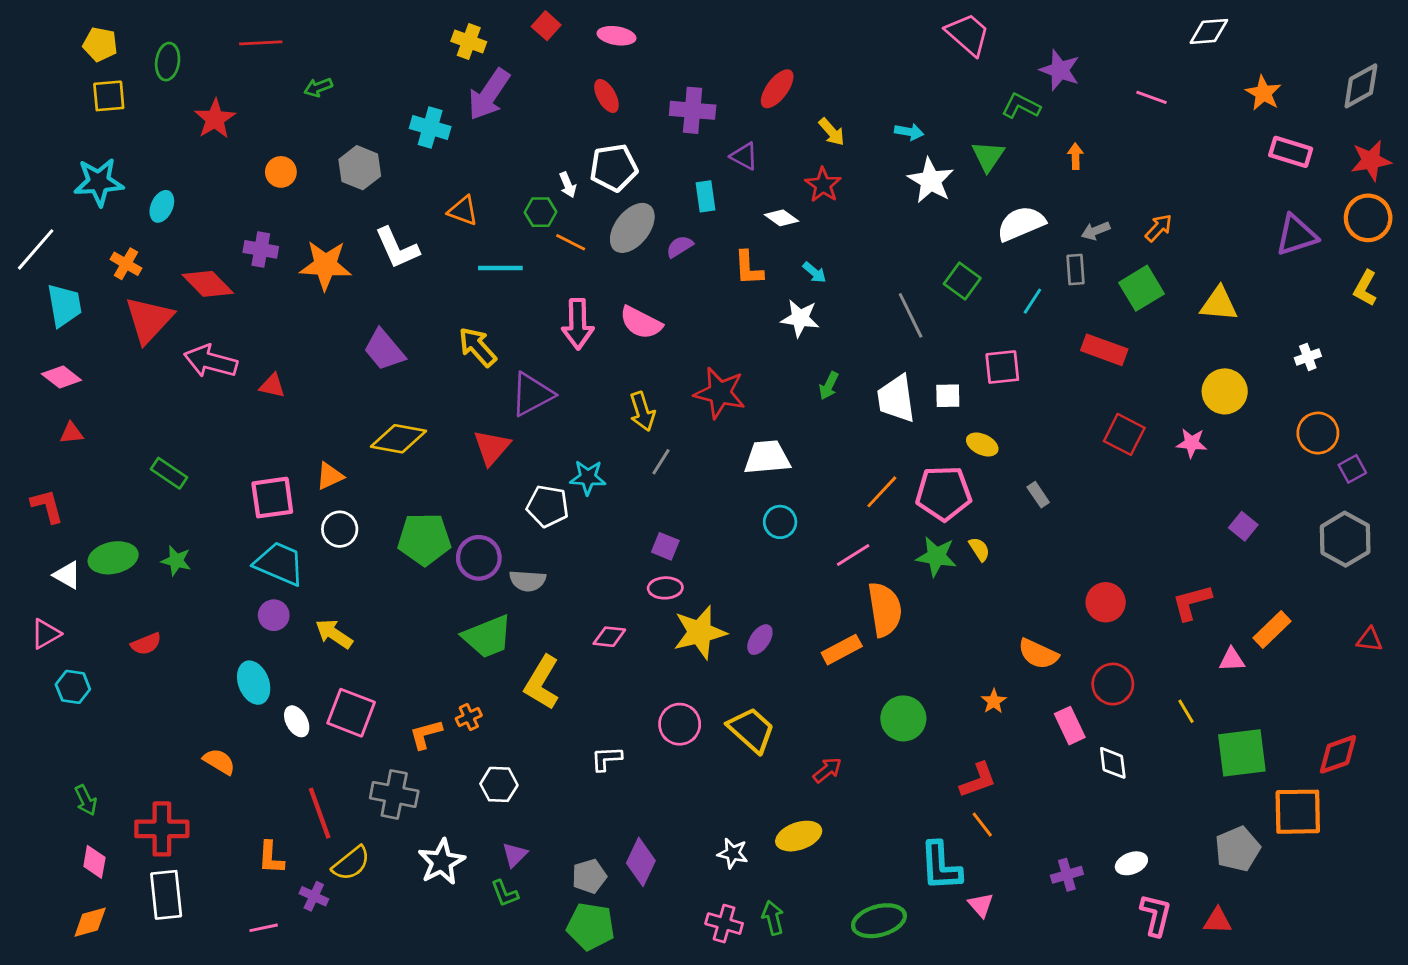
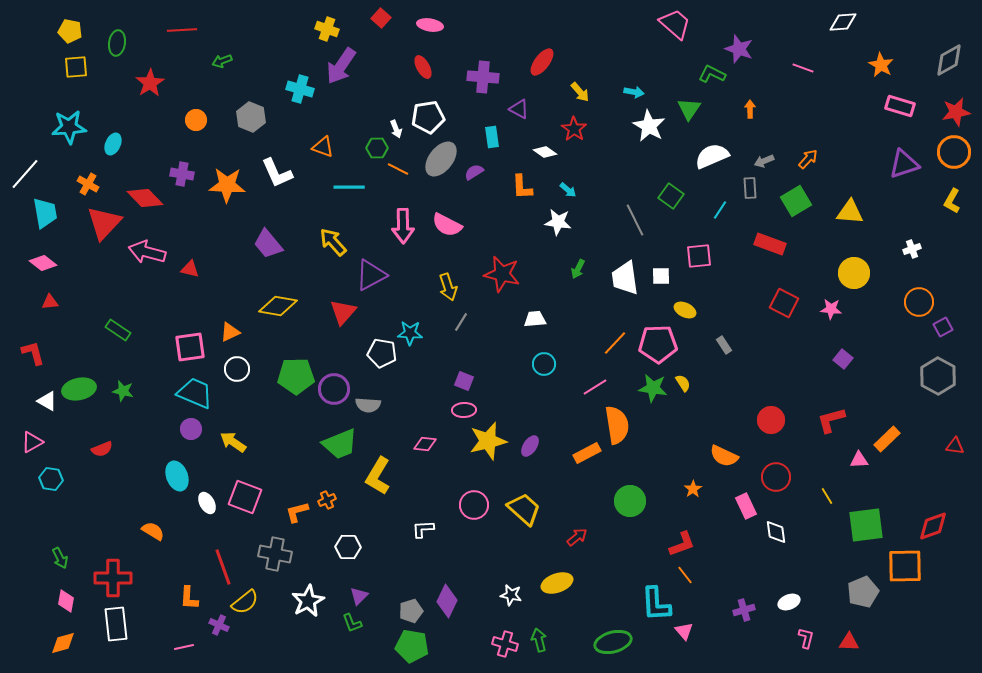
white trapezoid: (767, 457) -> (535, 319), size x0.7
purple square: (1243, 526) -> (843, 359), moved
pink L-shape: (1156, 915) -> (806, 638), size x0.7

